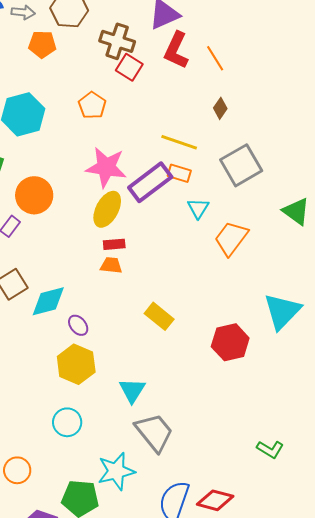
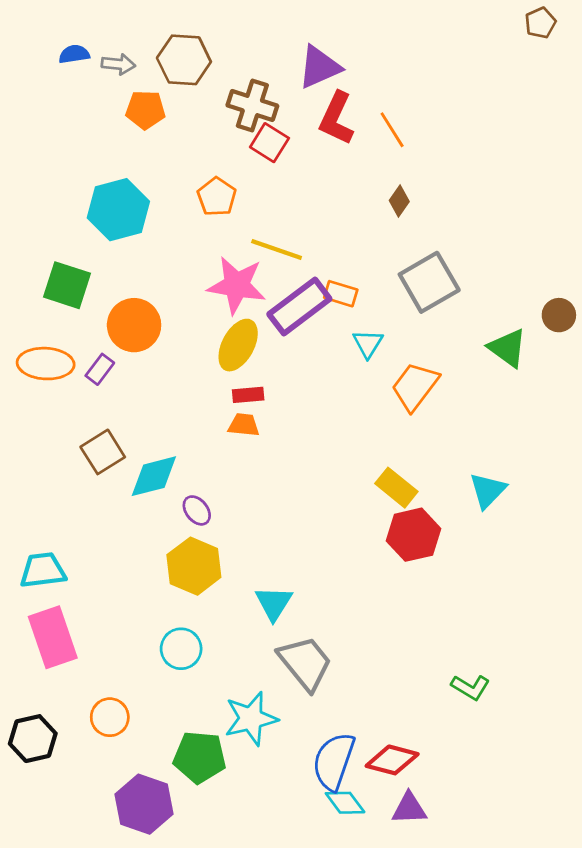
yellow line: (179, 142) -> (277, 250), moved
cyan triangle: (282, 311) -> (488, 490), size x0.7
yellow rectangle: (159, 316) -> (396, 488), moved

